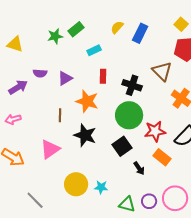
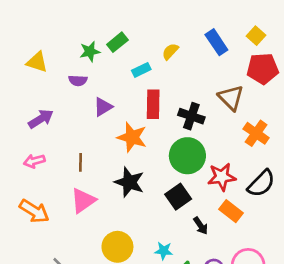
yellow semicircle: (117, 27) -> (170, 51), moved
blue rectangle: (140, 33) -> (216, 42), moved, turned -60
purple semicircle: (40, 73) -> (78, 81), moved
red rectangle: (103, 76) -> (153, 104), size x1.5
brown line: (60, 115) -> (81, 162), moved
cyan star: (101, 187) -> (164, 251), moved

